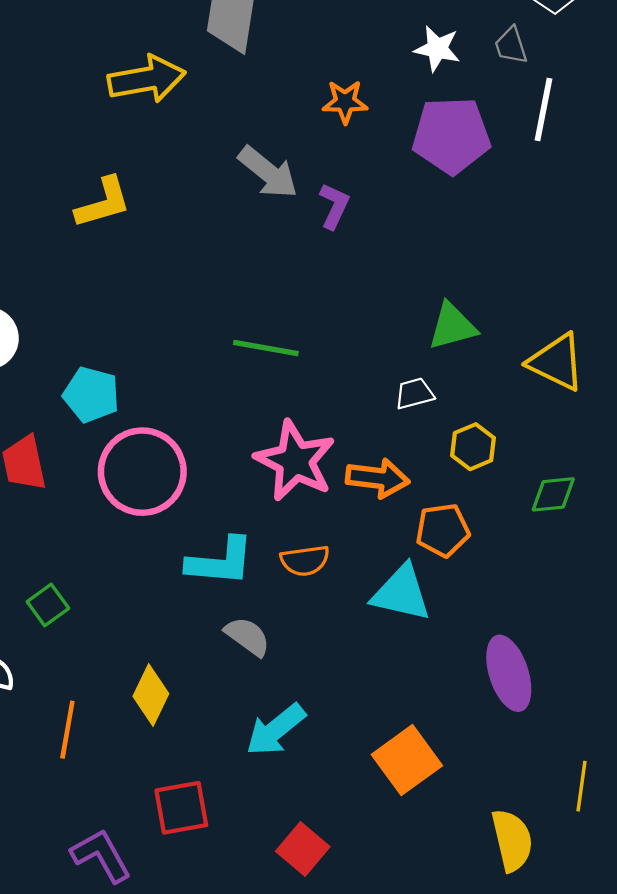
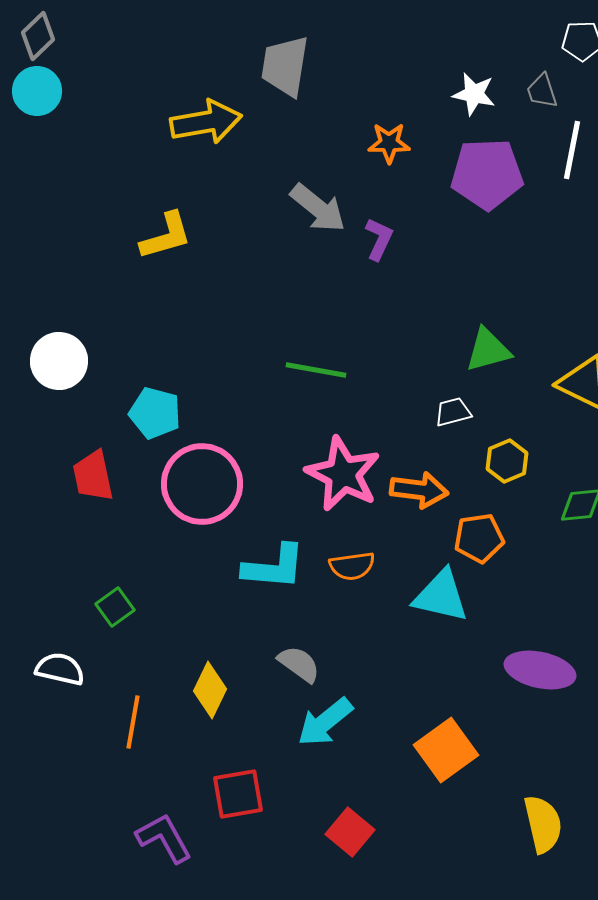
gray semicircle: (247, 636) -> (299, 664), moved
purple ellipse: (509, 673) -> (540, 670), turned -60

